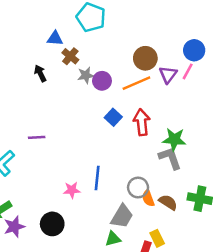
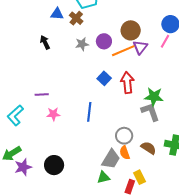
brown cross: (70, 56) -> (76, 18), moved
purple triangle: (168, 75) -> (140, 47), moved
purple circle: (102, 81) -> (104, 41), moved
blue line: (97, 178) -> (89, 112), moved
pink star: (72, 190) -> (53, 114), moved
orange semicircle: (148, 198) -> (125, 153), moved

